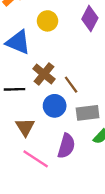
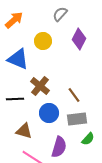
brown line: (71, 85) -> (74, 95), moved
brown triangle: (25, 127) -> (24, 131), turned -42

